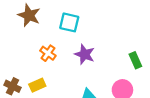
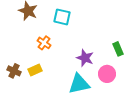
purple star: (85, 54) -> (85, 58), moved

